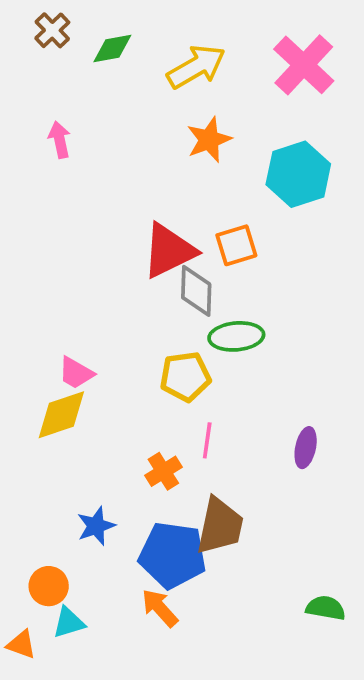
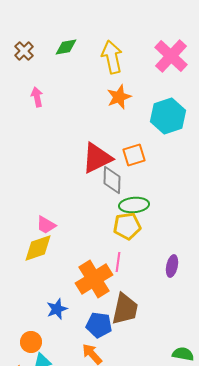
brown cross: (52, 30) -> (24, 51), moved
yellow arrow: (196, 67) -> (112, 57), turned -72
yellow pentagon: (185, 377) -> (127, 226), moved
orange cross: (163, 471) -> (94, 279), size x1.8
blue pentagon: (173, 555) -> (99, 325), size x0.7

